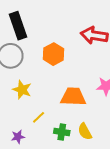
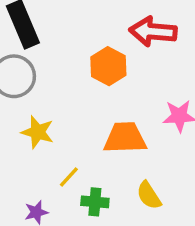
orange hexagon: (53, 54) -> (108, 66), moved
green cross: (62, 132) -> (95, 202), moved

